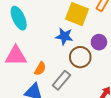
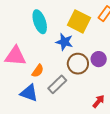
cyan ellipse: (19, 18) -> (40, 22), moved
purple circle: (99, 42) -> (99, 59), moved

